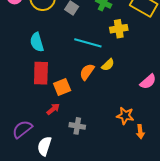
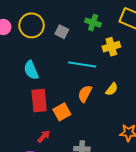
yellow semicircle: (108, 65) -> (112, 89), moved
red arrow: (53, 109) -> (44, 137), moved

